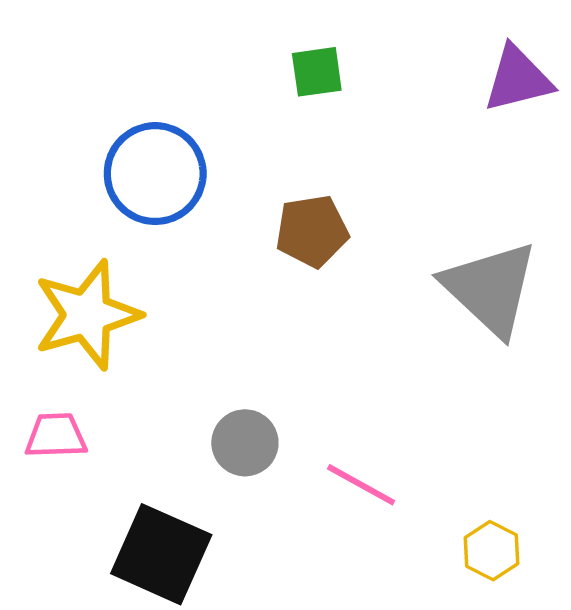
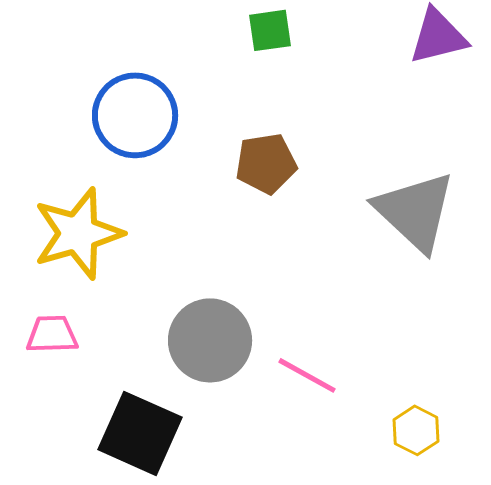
gray circle: (245, 443) -> (210, 340), size x1.5

